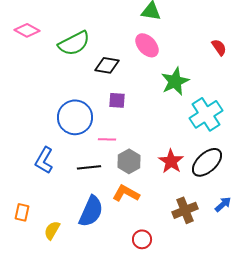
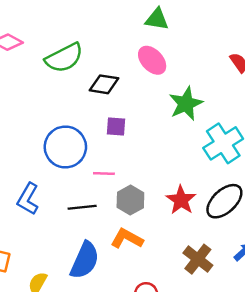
brown cross: (185, 210) -> (198, 259), turned -30

